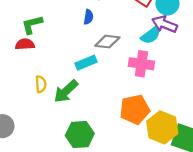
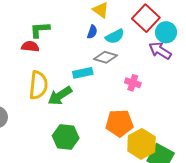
cyan semicircle: (151, 35) -> (115, 36), moved
pink cross: (141, 64) -> (133, 83), size x0.7
yellow semicircle: (41, 84) -> (38, 85), size x1.8

